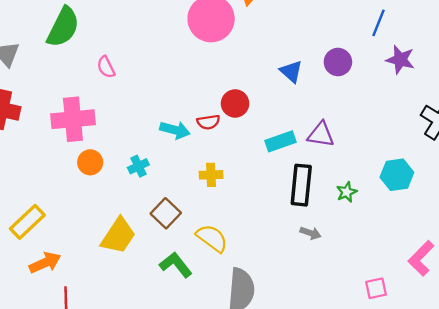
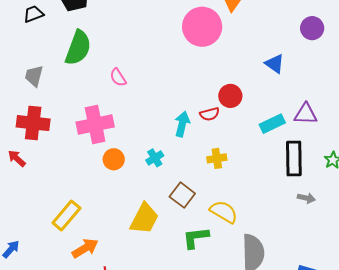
purple circle: (338, 62) -> (312, 28), moved
cyan arrow: (175, 130) -> (182, 124), turned -85
green L-shape: (176, 265) -> (196, 238), turned -52

